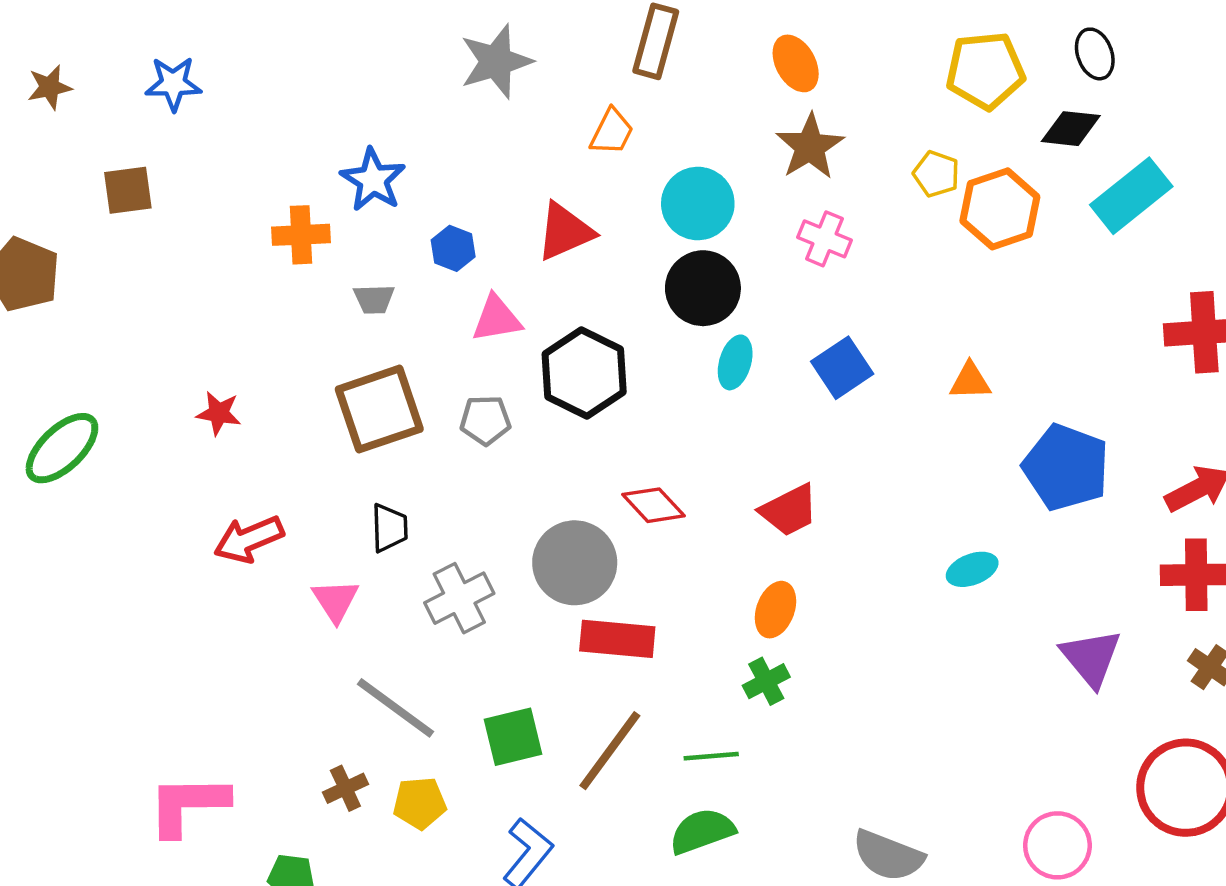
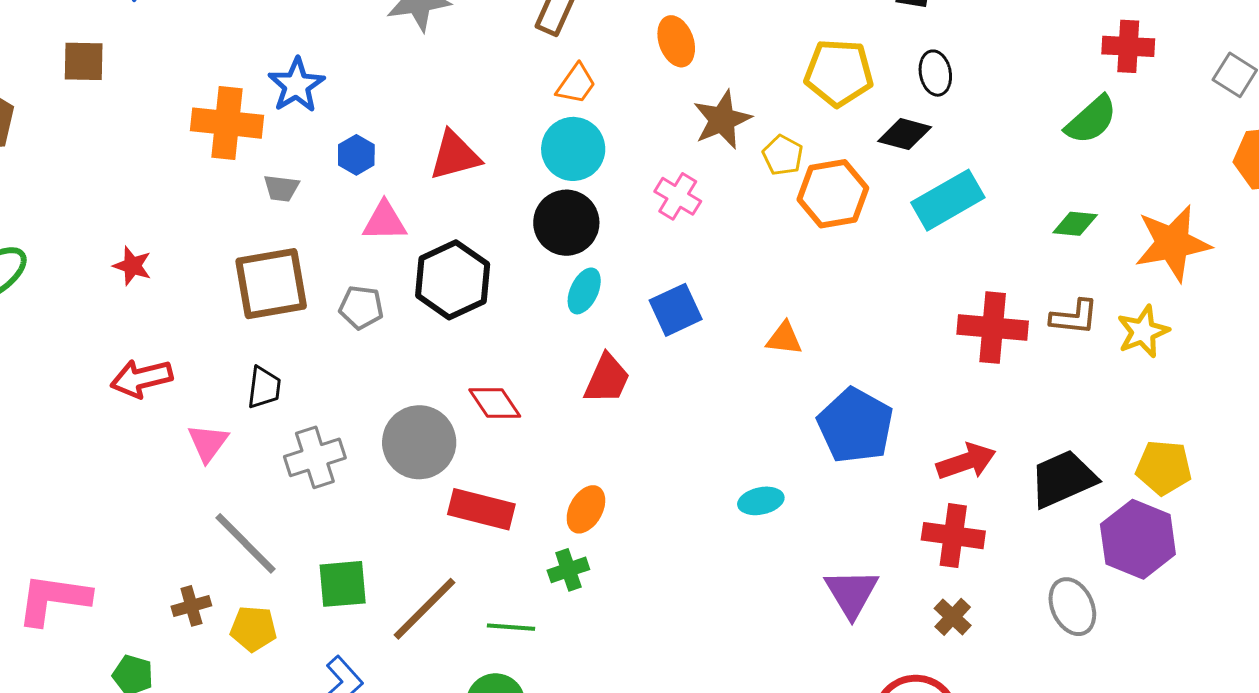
orange trapezoid: (612, 132) -> (576, 84), moved
brown star: (810, 147) -> (722, 120), moved
orange cross: (301, 235) -> (227, 123), size x1.4
red trapezoid: (789, 510) -> (607, 379), moved, turned -48
red rectangle: (617, 639) -> (481, 509), moved

